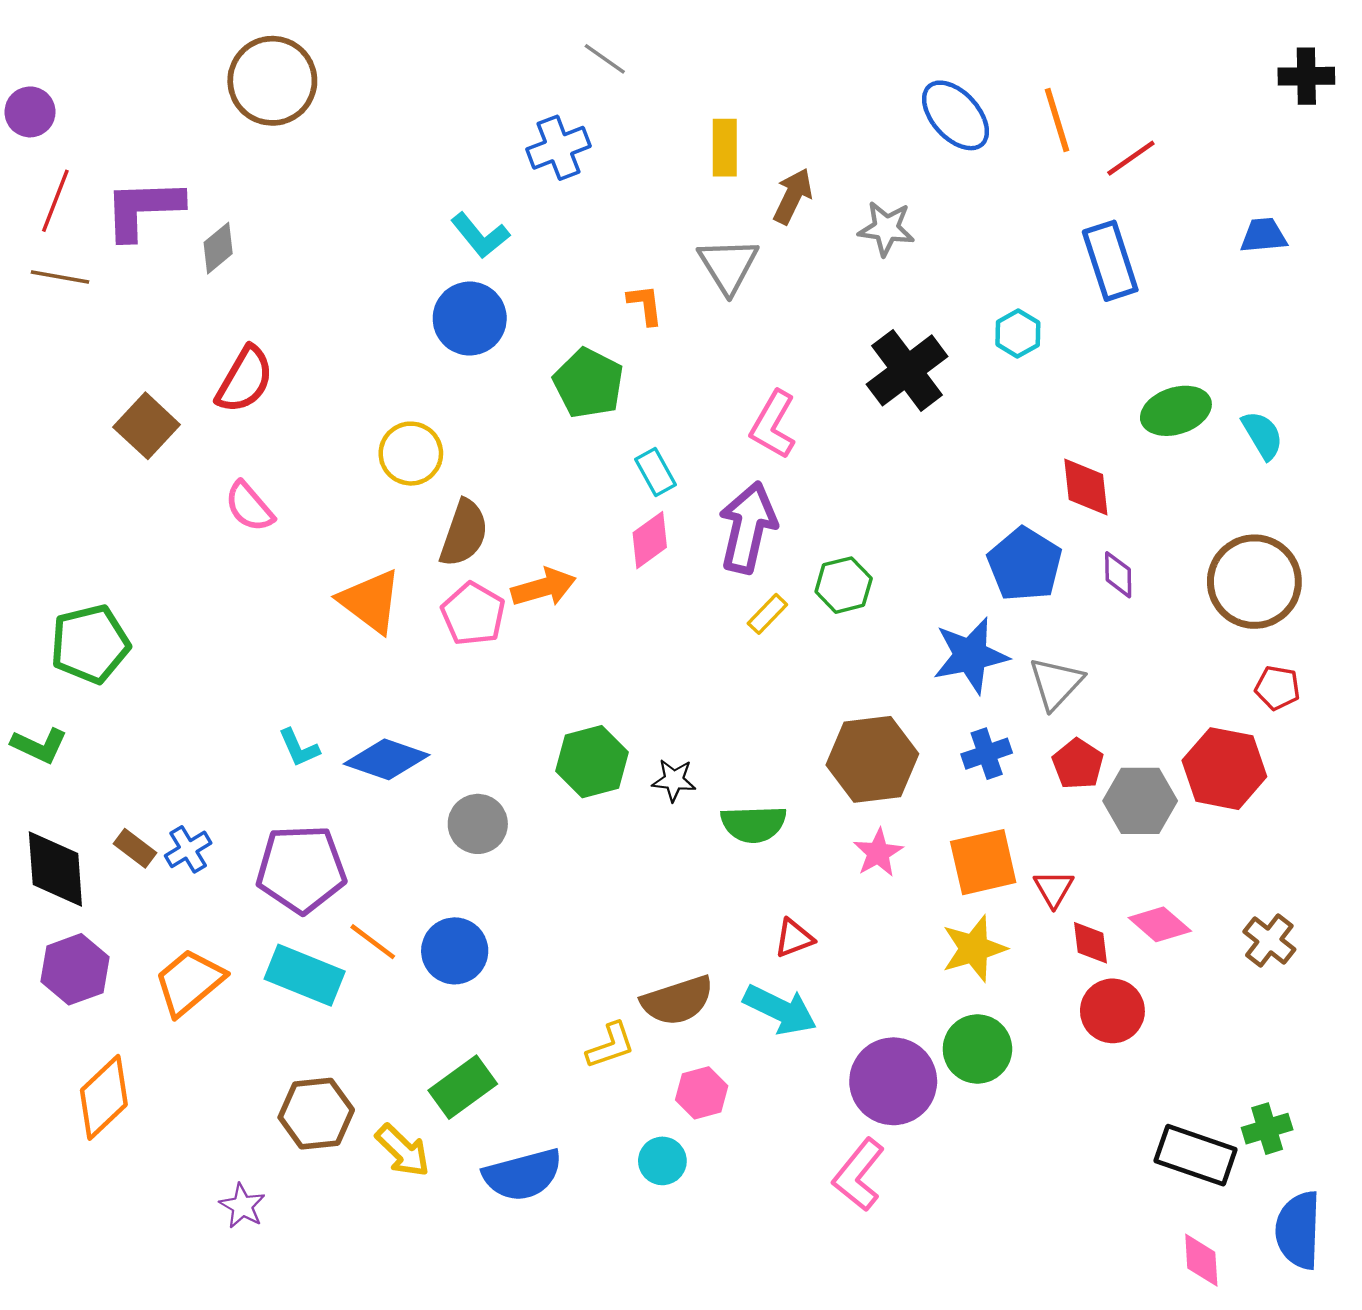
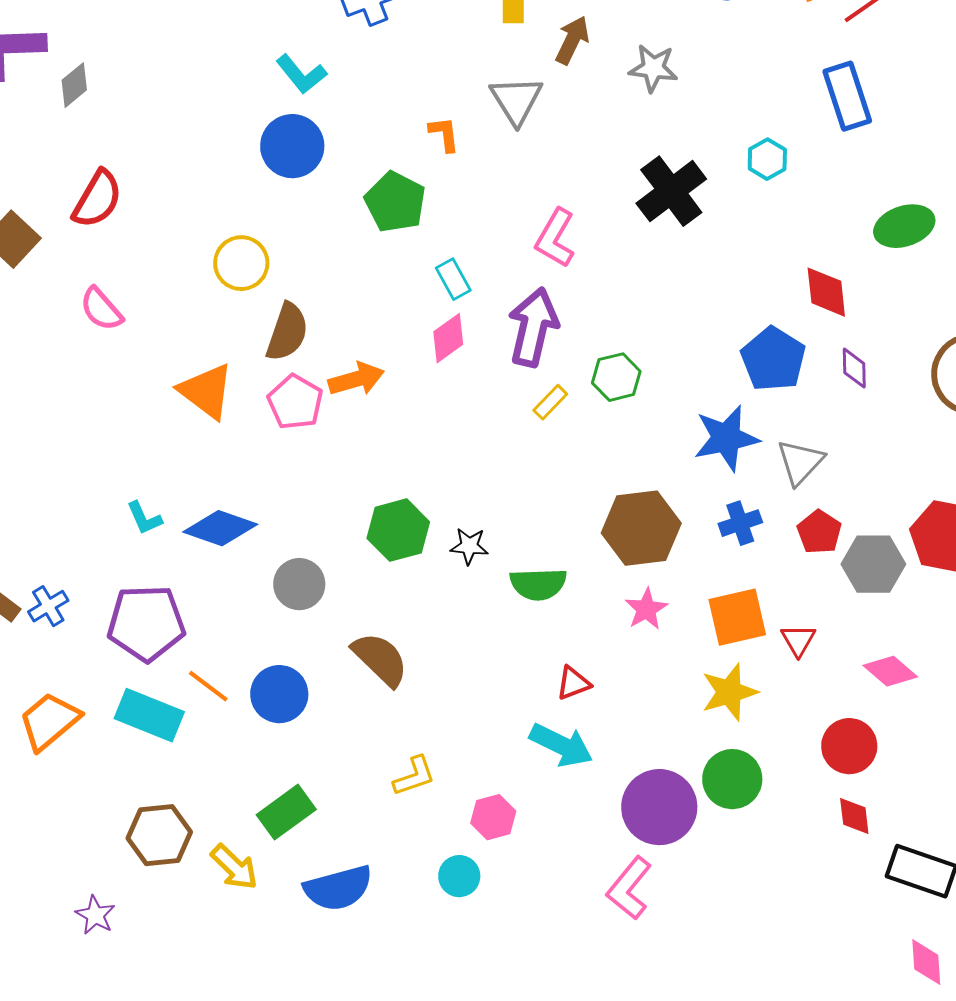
red diamond: (1091, 943) -> (854, 816), moved
brown semicircle: (677, 1001) -> (380, 659), moved, turned -118

